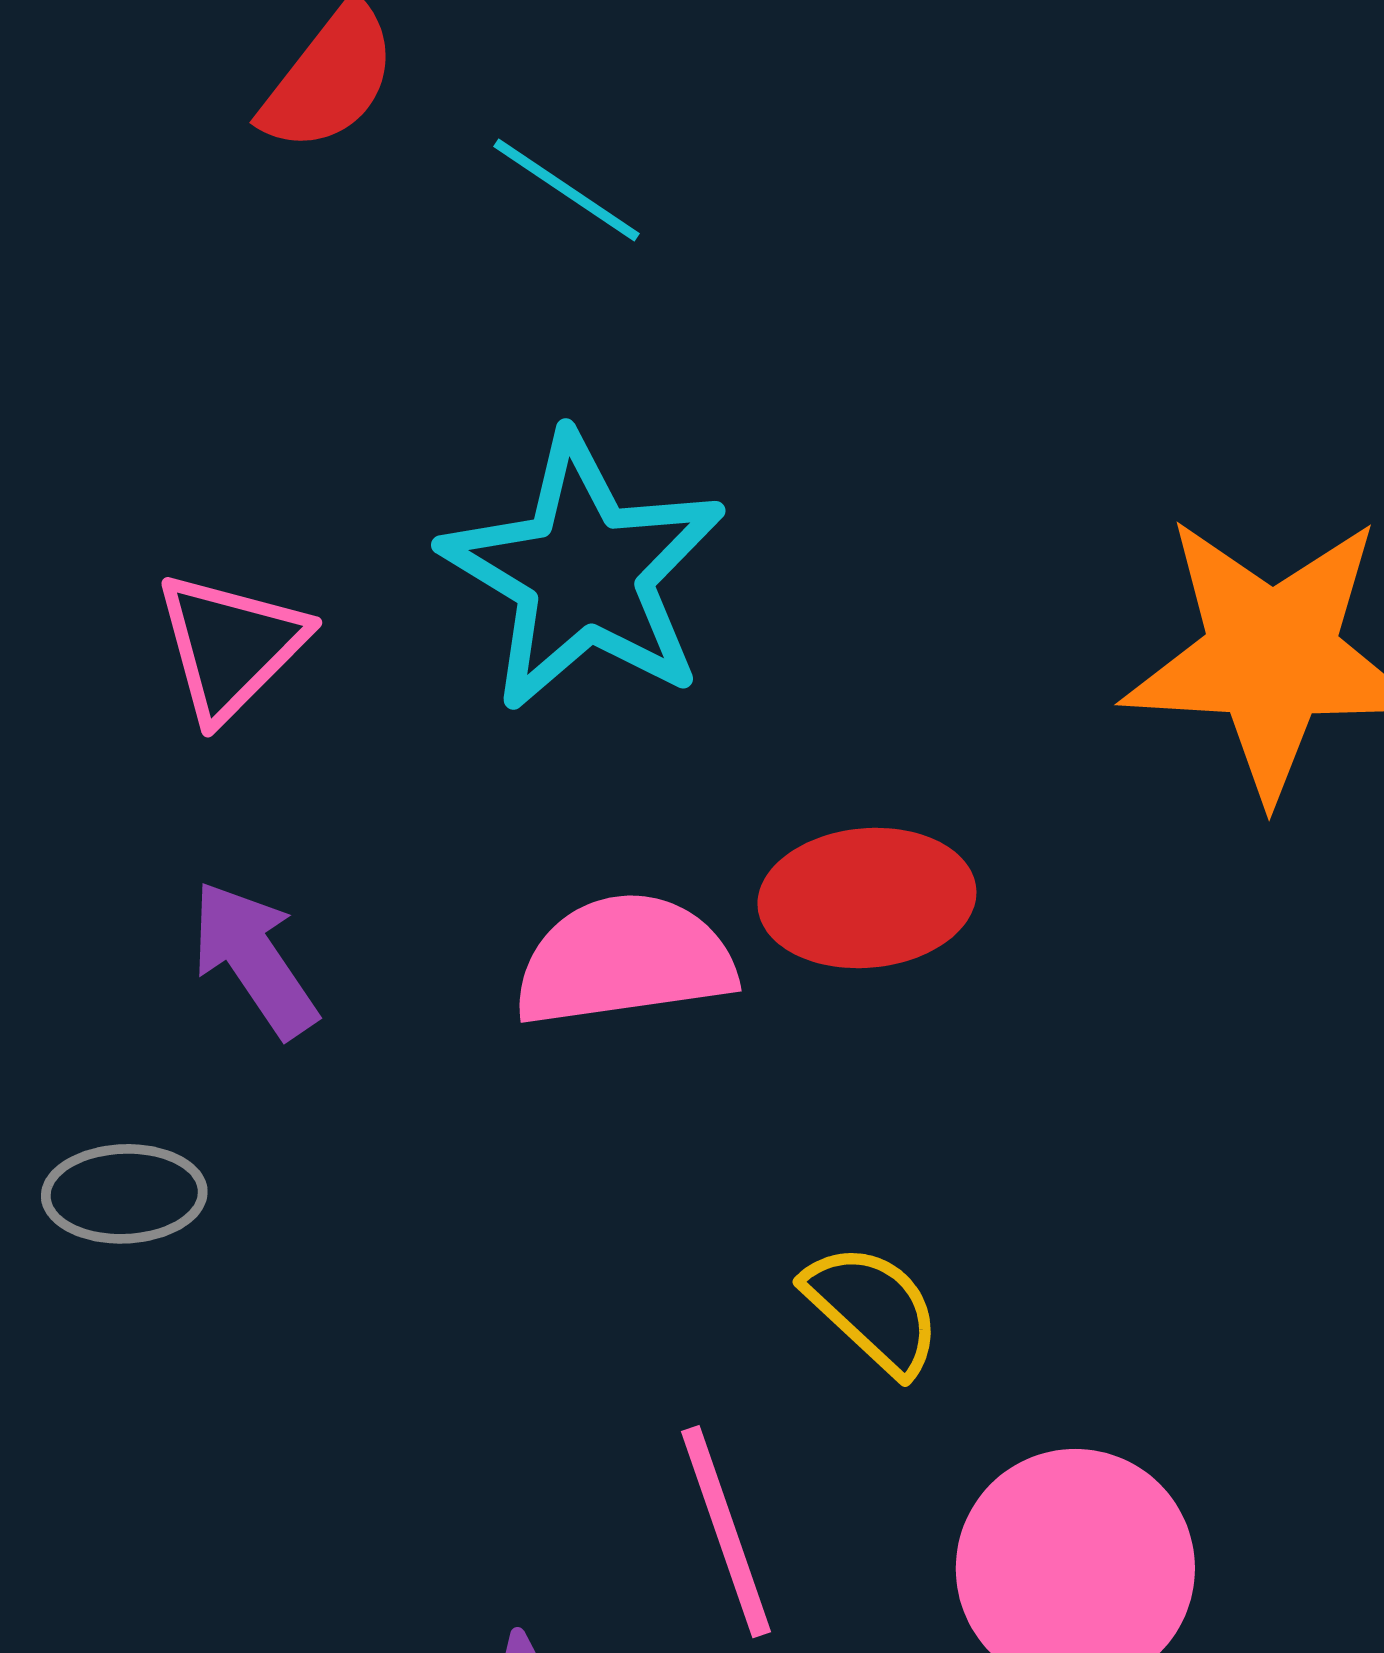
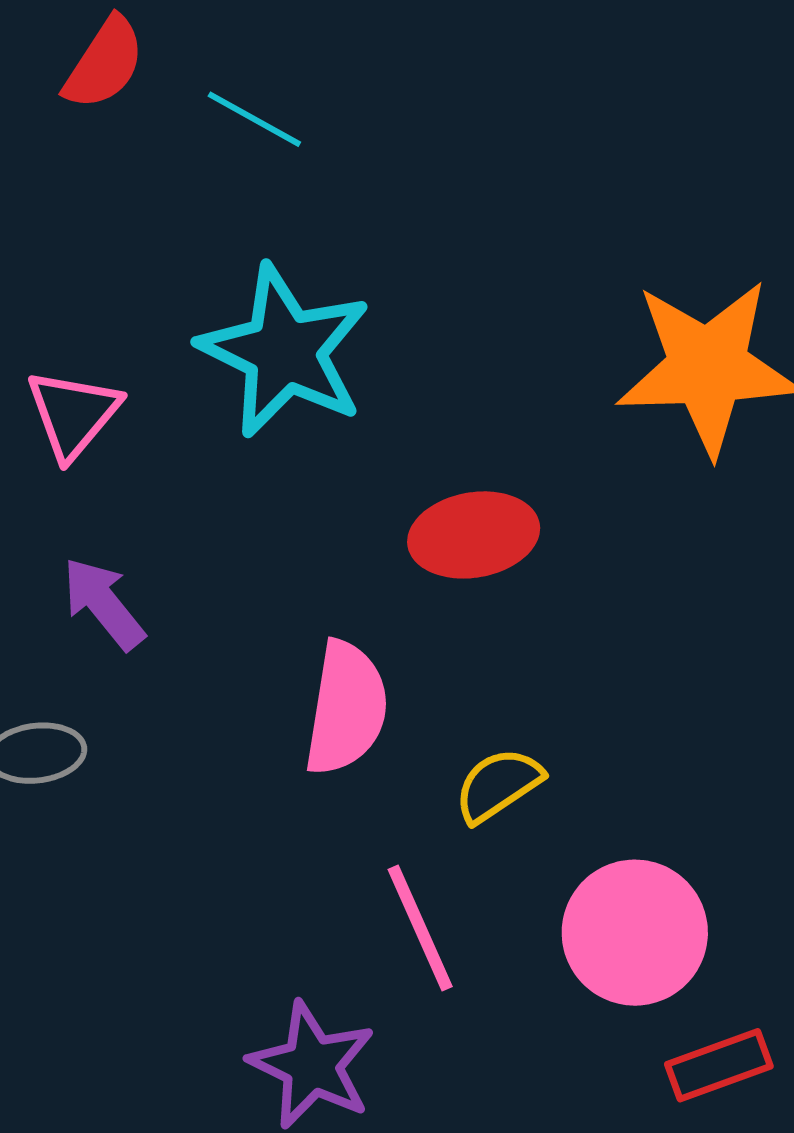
pink semicircle: (625, 960) -> (346, 708), moved, turned 112
yellow semicircle: (873, 1309) -> (498, 785), turned -72

